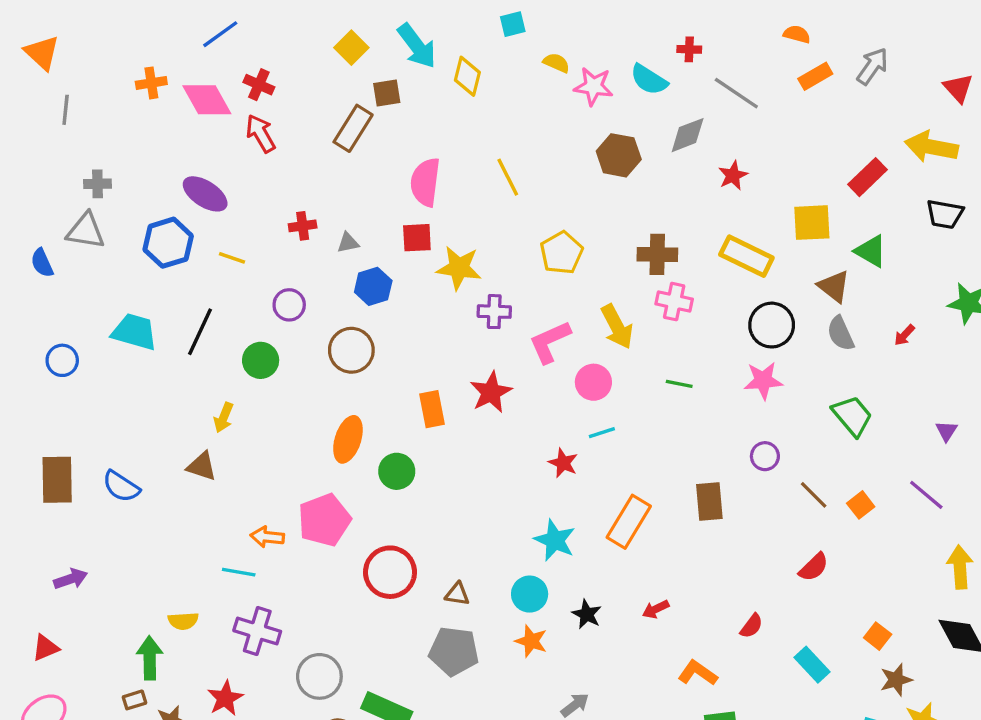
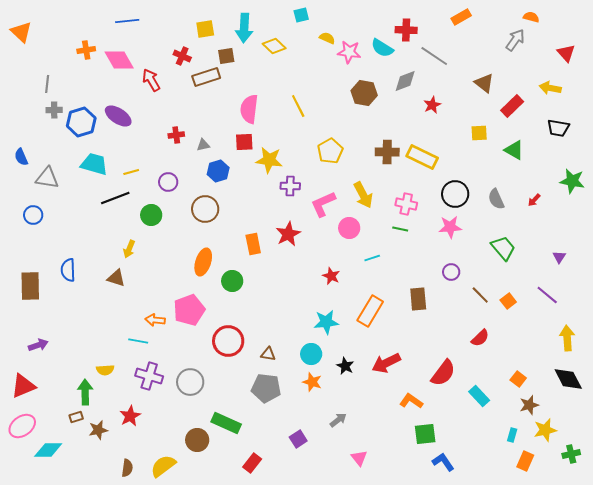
blue line: (220, 34) -> (127, 21), turned 30
orange semicircle: (797, 34) -> (531, 17), moved
cyan arrow: (417, 46) -> (244, 28), turned 40
yellow square: (351, 48) -> (205, 29), turned 36
red cross: (689, 49) -> (406, 30), size x1.5
yellow diamond: (467, 76) -> (274, 46), turned -60
orange rectangle: (815, 76) -> (461, 17), moved
red cross: (259, 85) -> (182, 56), moved
gray line: (66, 110) -> (47, 84), moved
brown rectangle: (353, 128) -> (206, 77), turned 40
yellow arrow: (931, 147) -> (550, 88), size x0.7
yellow square: (812, 223) -> (479, 133), size x0.7
gray triangle: (86, 231) -> (47, 178), moved
blue hexagon: (168, 243) -> (81, 122), moved
yellow rectangle: (746, 256) -> (422, 157), moved
yellow line: (232, 258) -> (131, 172), moved, turned -35
brown triangle: (834, 286) -> (484, 83), moved
pink cross: (674, 302) -> (406, 204), moved
cyan trapezoid: (134, 332) -> (94, 164), moved
black line: (200, 332) -> (115, 198), turned 44
cyan line: (602, 433) -> (372, 258), moved
blue semicircle: (121, 486) -> (68, 270), moved, turned 55
cyan star: (555, 540) -> (326, 322), turned -30
red arrow: (656, 609) -> (386, 363), size x1.8
red semicircle: (751, 626) -> (443, 373), size x1.8
red triangle: (45, 648) -> (23, 386), size x1.5
gray circle: (319, 676) -> (190, 382), moved

